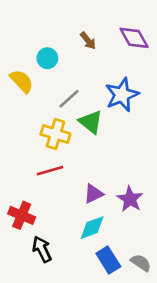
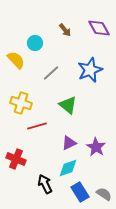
green triangle: (91, 122) -> (68, 105), moved
yellow cross: (55, 134) -> (21, 103), moved
black arrow: (42, 249) -> (45, 184), moved

